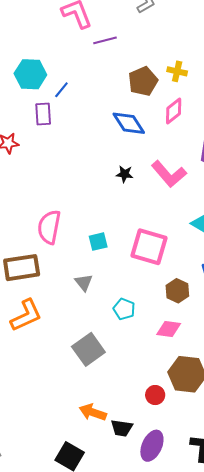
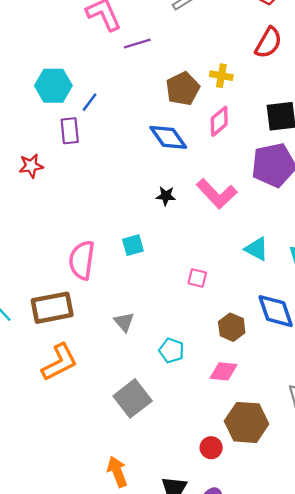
cyan square: (98, 242) -> (133, 245), moved
pink square: (149, 247) -> (197, 278), size x0.5
orange arrow: (93, 412) -> (117, 472), moved, turned 52

